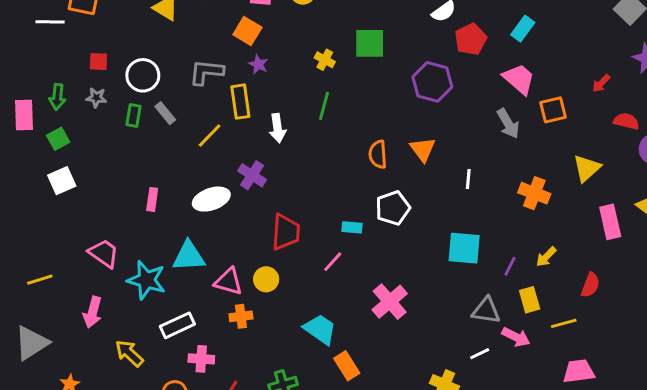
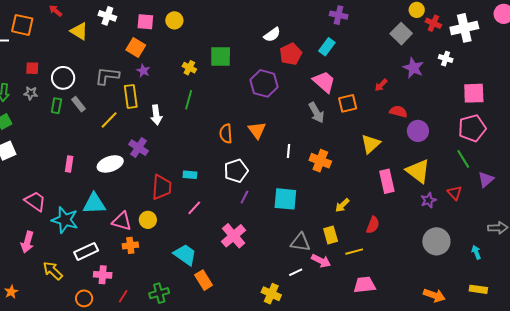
orange cross: (534, 193) -> (320, 161), moved
cyan rectangle: (352, 227) -> (190, 175), moved
purple line: (510, 266) -> (244, 197), moved

